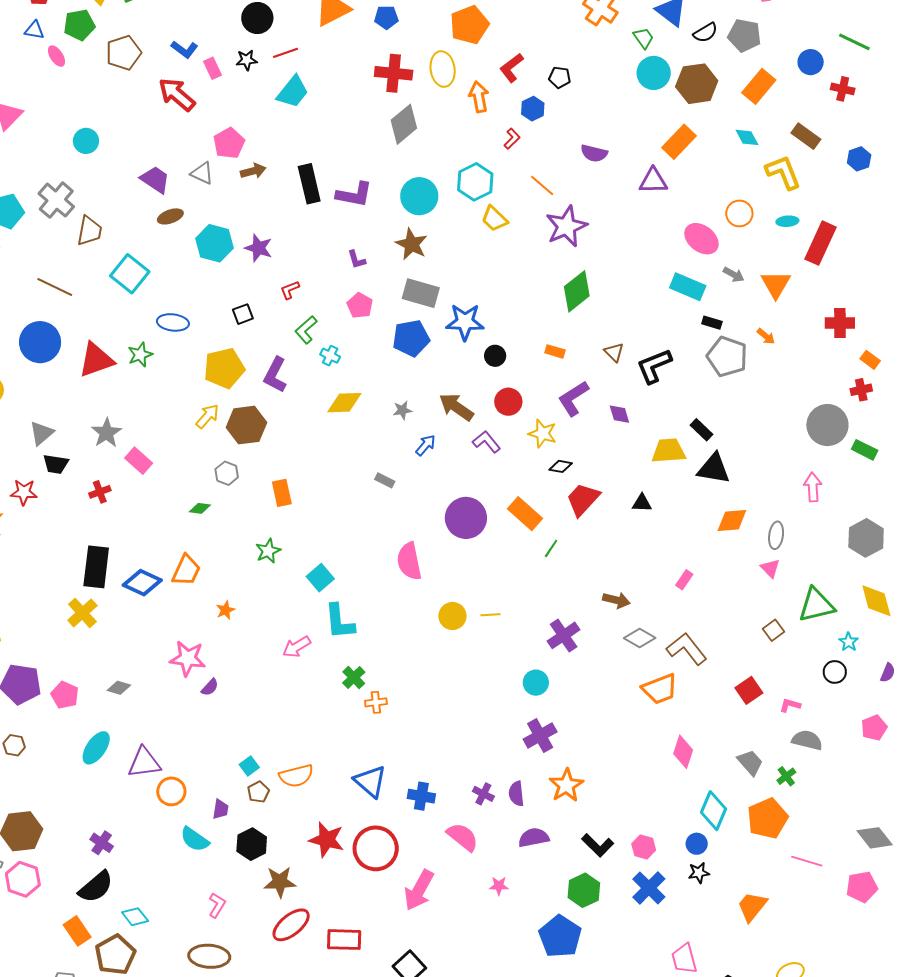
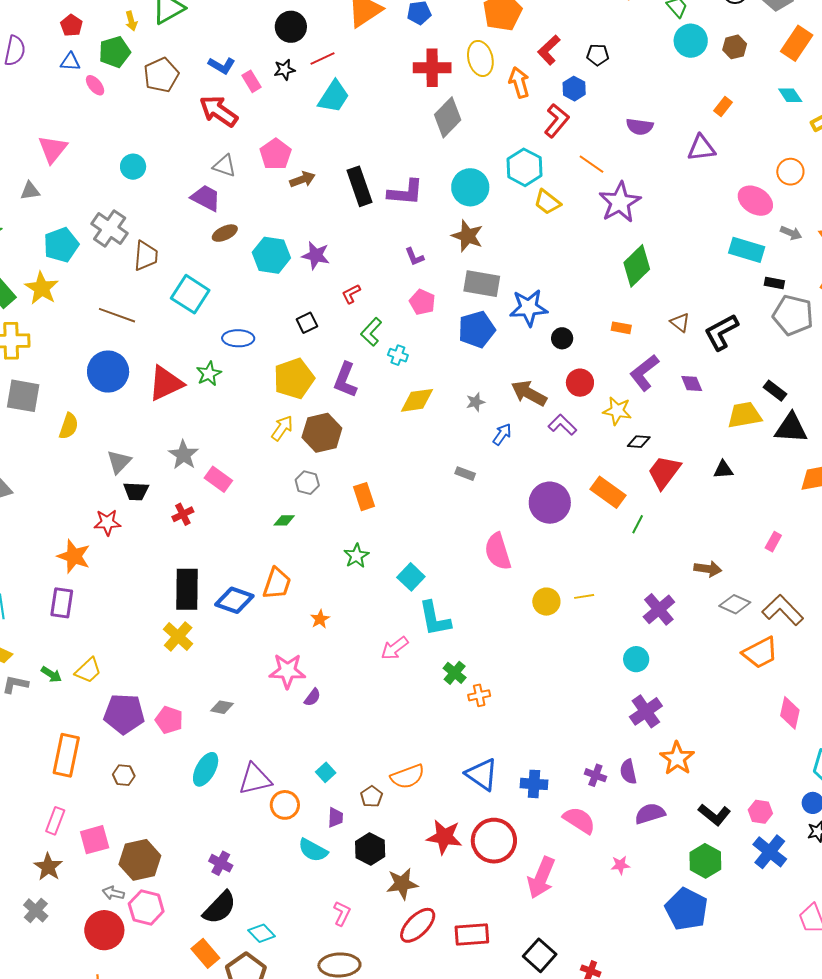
brown hexagon: (697, 84) -> (735, 47), size x0.6
red L-shape: (512, 139) -> (557, 121), size x1.6
orange rectangle: (679, 142) -> (723, 107), size x0.6
gray triangle: (202, 173) -> (224, 166), moved
cyan square: (249, 766) -> (326, 772), moved

